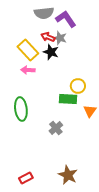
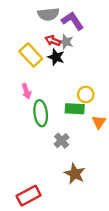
pink arrow: (28, 70) -> (26, 91), moved, turned -112
green ellipse: (21, 109) -> (41, 113), moved
brown star: (68, 175) -> (75, 174), moved
red rectangle: (26, 178) -> (29, 196), size x1.5

